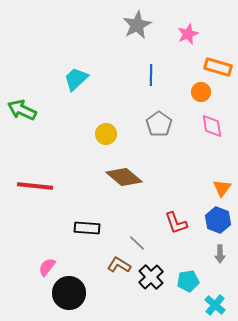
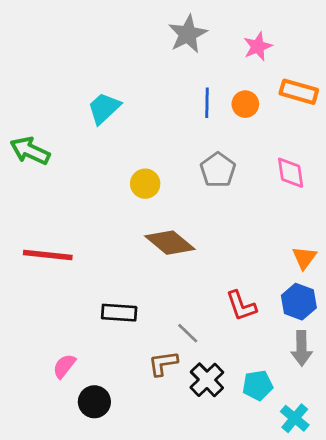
orange circle: (201, 92) -> (245, 104), moved
gray arrow: (220, 254) -> (302, 348), size x1.4
brown L-shape: (119, 265) -> (163, 363), turned -40
black circle: (69, 293) -> (94, 402), size x0.7

